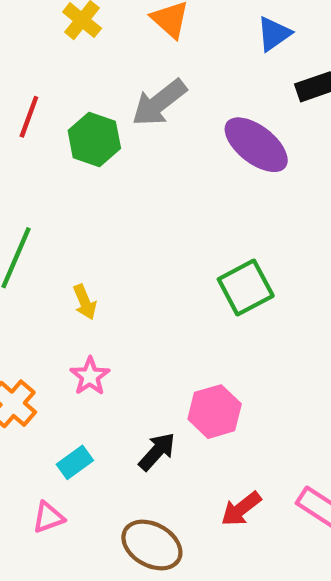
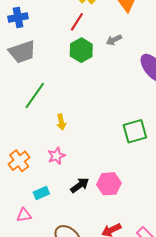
gray arrow: (159, 103) -> (114, 40), size x0.6
red line: (29, 117) -> (77, 22), moved
black arrow: (157, 452) -> (80, 185), moved

